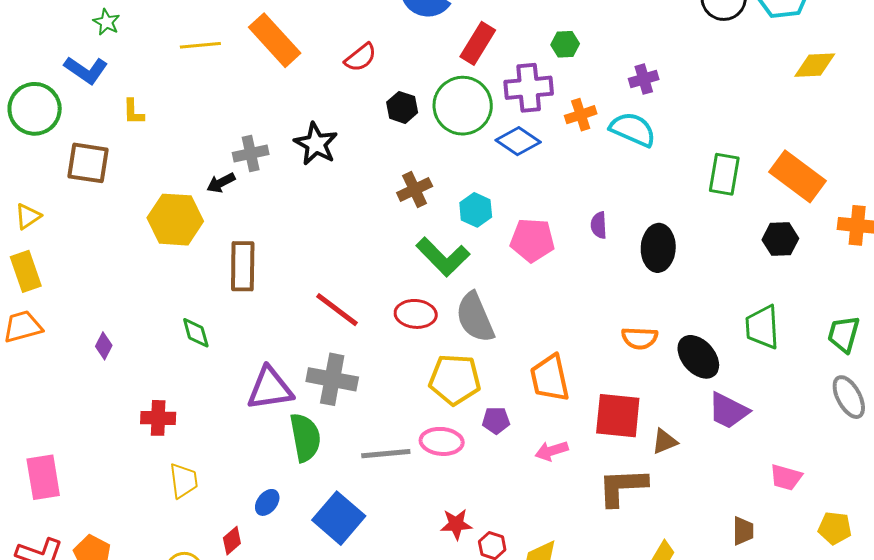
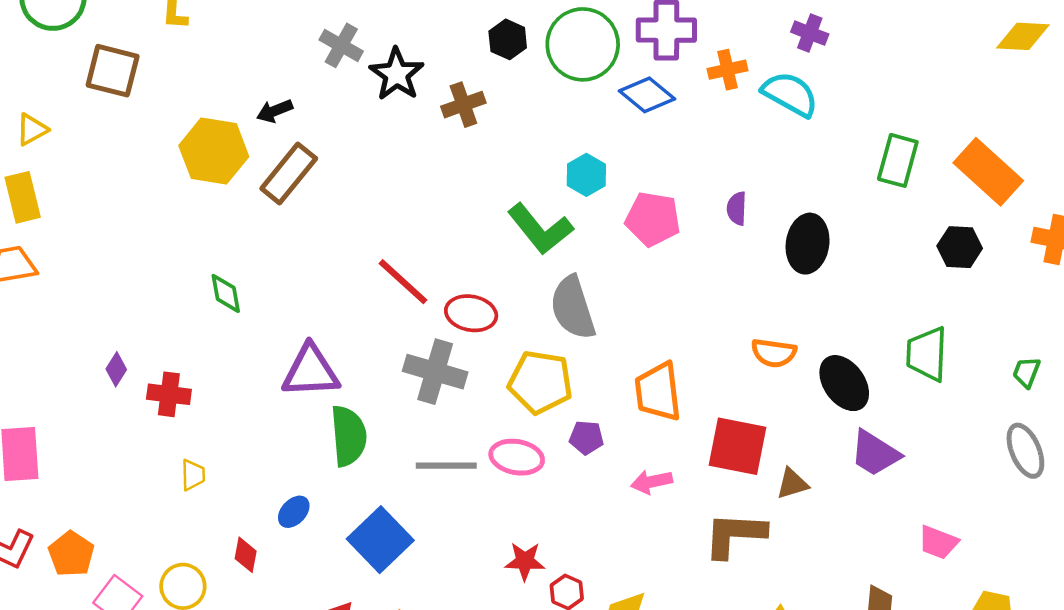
purple cross: (644, 79) -> (810, 33), turned 32
gray cross: (251, 154) -> (341, 45), moved, turned 36
brown cross: (415, 189) -> (463, 105), moved
brown rectangle: (243, 266) -> (289, 173), moved, turned 33
red ellipse: (416, 314) -> (471, 313), moved
green trapezoid: (844, 334) -> (1026, 372), size x0.7
purple diamond: (104, 346) -> (116, 369), moved
gray cross: (332, 379) -> (435, 372), moved
yellow trapezoid: (184, 481) -> (193, 475), size x0.7
red diamond: (232, 541) -> (246, 555), turned -44

